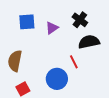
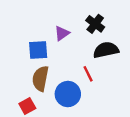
blue square: (27, 22) -> (38, 50), moved
brown semicircle: (15, 61) -> (40, 79), moved

